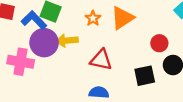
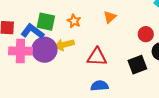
orange star: (93, 18) -> (74, 21), moved
orange triangle: (122, 18) -> (110, 17), size x0.6
pink cross: (21, 62) -> (20, 51), moved

